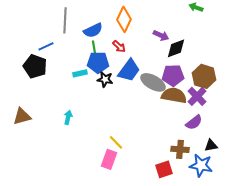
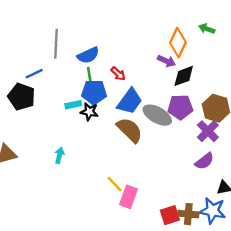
orange diamond: (124, 19) -> (178, 43), moved
black star: (105, 79) -> (89, 112), moved
brown semicircle: (174, 95) -> (130, 130), moved, turned 35
brown cross: (180, 149) -> (188, 214), moved
pink rectangle: (109, 159) -> (128, 197), moved

